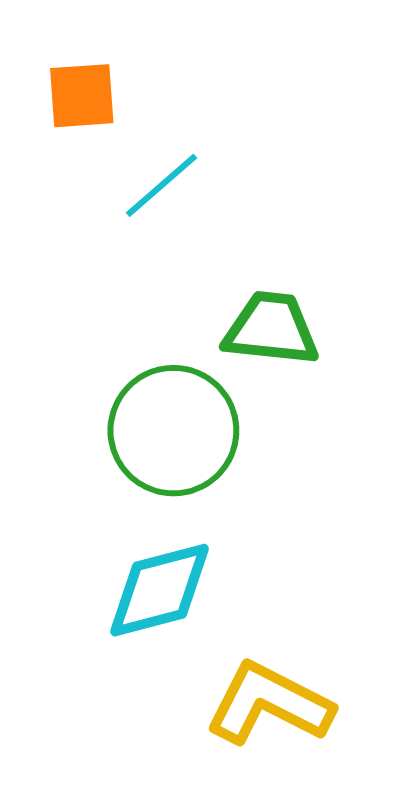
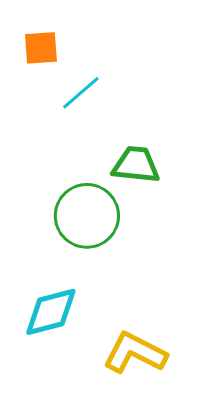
cyan diamond: (159, 590) -> (51, 312), moved

